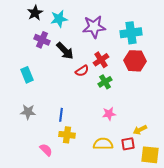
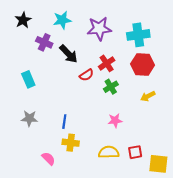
black star: (35, 13) -> (23, 20), moved
yellow arrow: (140, 130) -> (148, 96), moved

